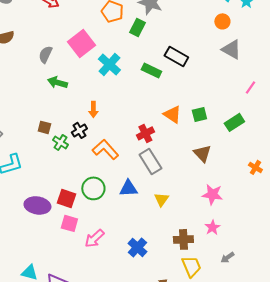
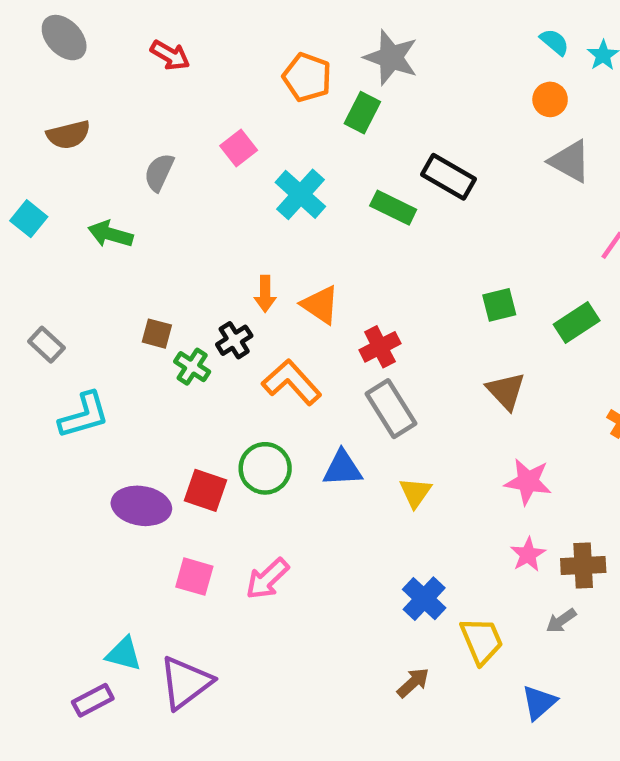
pink square: (81, 43) -> (239, 148), size x0.6
green arrow: (57, 82) -> (110, 234), moved
orange triangle: (172, 114) -> (320, 305), moved
pink square: (69, 223) -> (194, 577), moved
brown cross: (183, 239) -> (583, 566), moved
blue cross: (137, 247) -> (424, 599), moved

